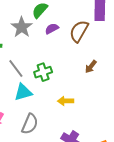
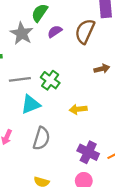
brown arrow: (91, 67) -> (102, 69), turned -136
gray line: (16, 69) -> (20, 79), turned -54
green cross: (43, 72) -> (50, 80), turned -30

